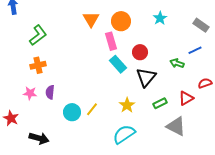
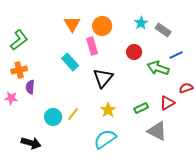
gray rectangle: (201, 25) -> (163, 30), moved
red circle: (140, 52) -> (134, 52), moved
green arrow: (177, 63) -> (158, 68), size x1.5
cyan rectangle: (118, 64) -> (70, 62), moved
black triangle: (146, 77) -> (103, 78), moved
purple semicircle: (50, 92) -> (30, 87), moved
black arrow: (39, 138) -> (31, 143), moved

